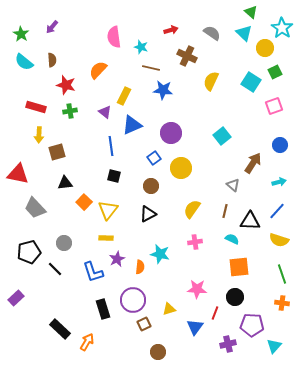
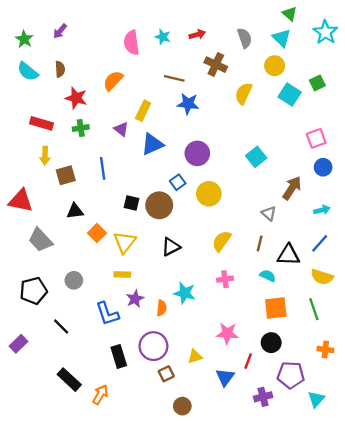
gray semicircle: (212, 33) -> (245, 38), turned 36
cyan star: (141, 47) -> (163, 37), moved
yellow circle: (265, 48) -> (275, 66), moved
pink square: (274, 106) -> (316, 138), moved
blue line: (111, 146) -> (103, 168), moved
brown circle: (151, 186) -> (159, 205), moved, size x1.5
black line: (55, 269) -> (61, 326), moved
green line: (282, 274) -> (314, 309), moved

